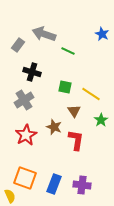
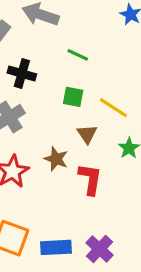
green line: (68, 51) -> (78, 55), moved
blue rectangle: (54, 184) -> (56, 247), turned 66
purple cross: (82, 185) -> (99, 249), turned 36

